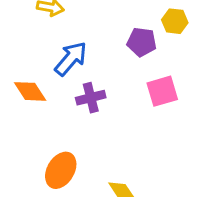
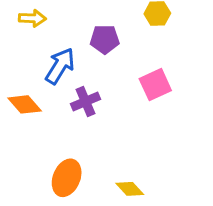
purple pentagon: (142, 42) -> (105, 39), moved

